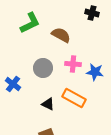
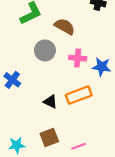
gray circle: (43, 68) -> (45, 50), moved
orange rectangle: (74, 98) -> (79, 95), turned -50

